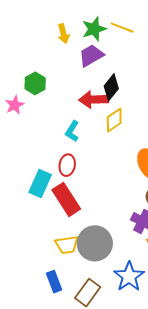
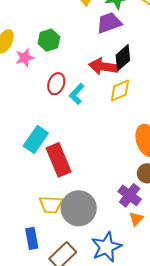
red ellipse: (67, 165) -> (56, 84), moved

